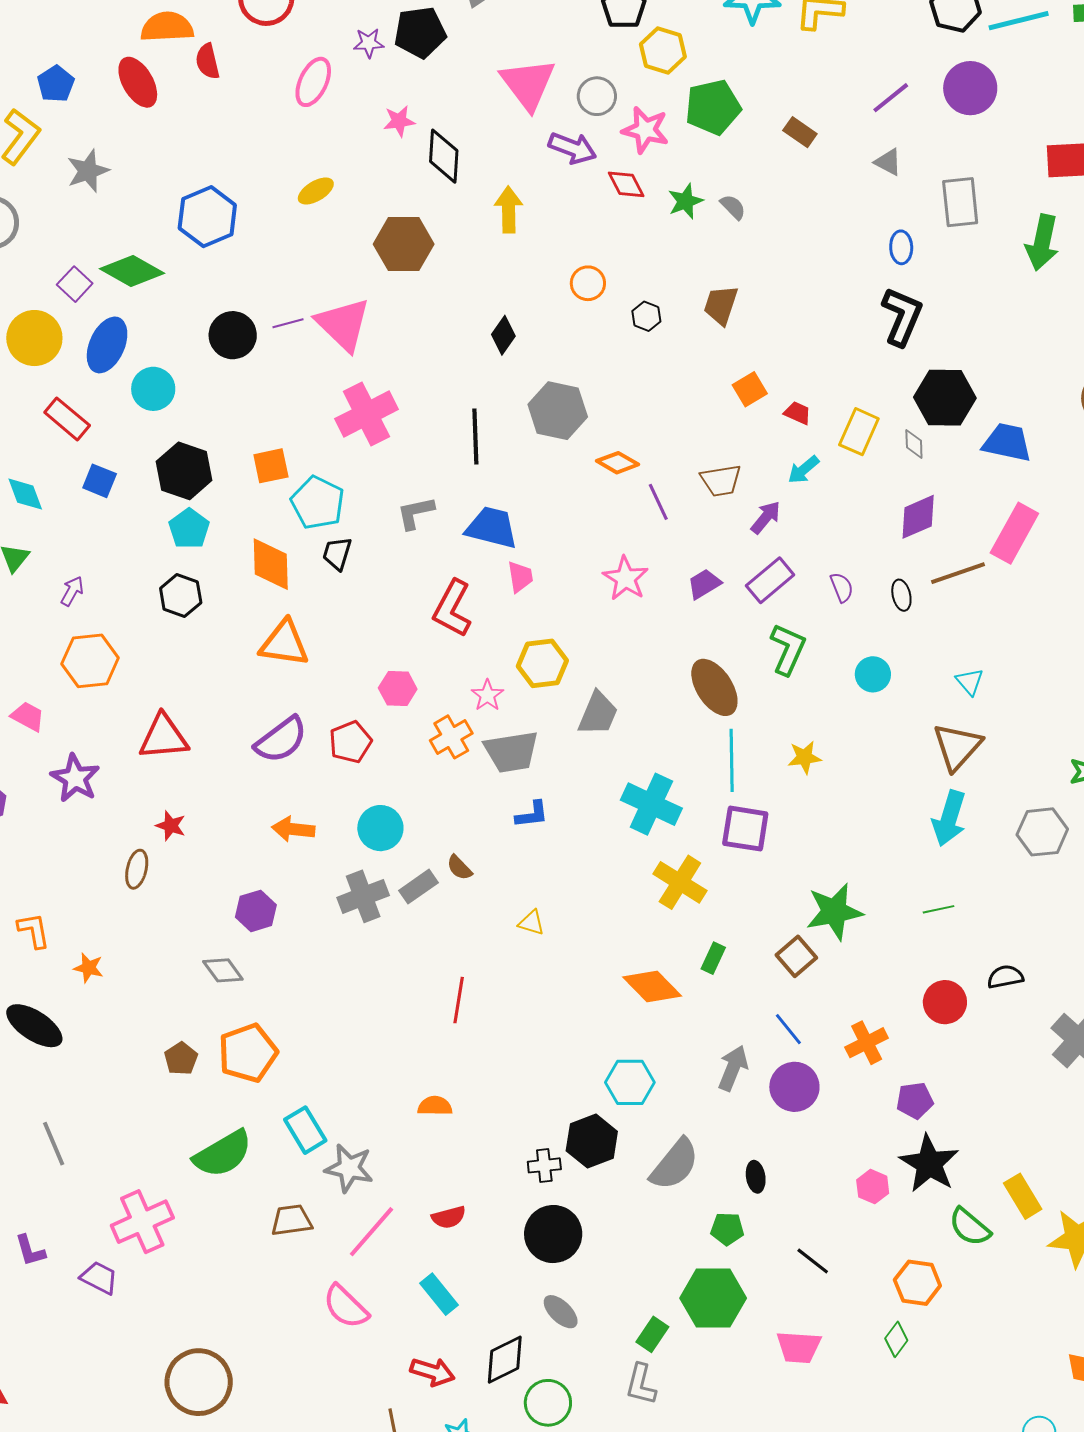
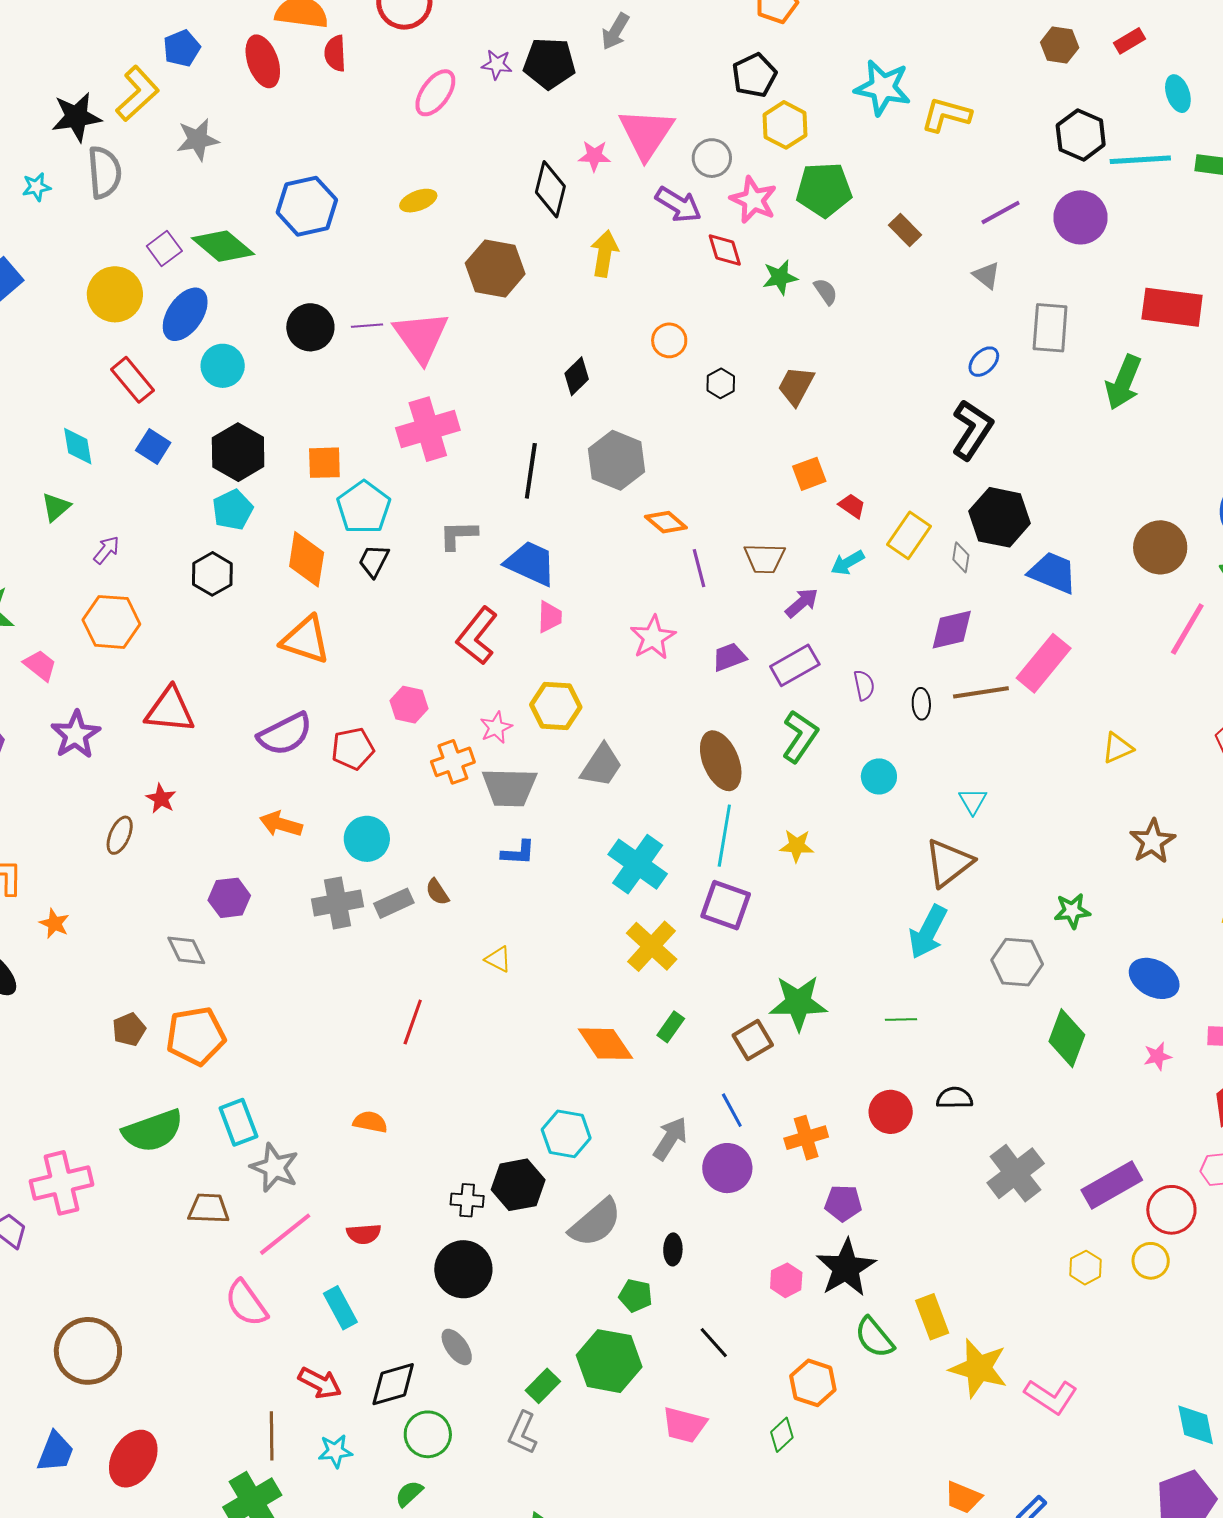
pink star: (399, 121) -> (594, 156), moved
blue ellipse: (901, 247) -> (984, 362), turned 36

